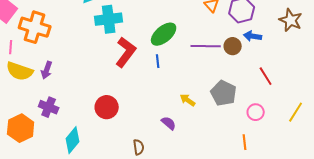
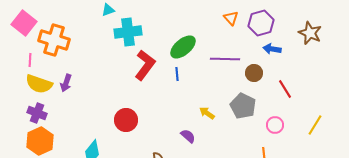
brown circle: (233, 46) -> (254, 73), moved
purple cross: (49, 107) -> (37, 113), moved

